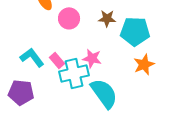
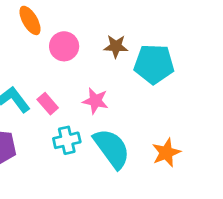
orange star: (144, 64) -> (166, 153), moved
cyan cross: (74, 73) -> (67, 140), moved, size x0.7

